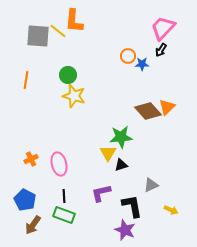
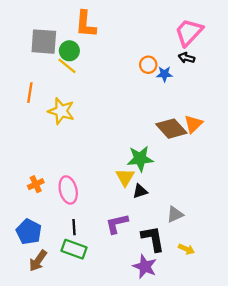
yellow line: (58, 31) -> (67, 66), moved
black arrow: (161, 50) -> (186, 58), turned 72
green circle: (68, 75) -> (69, 51), moved
yellow star: (74, 96) -> (61, 111), moved
yellow arrow: (171, 210) -> (186, 249), moved

